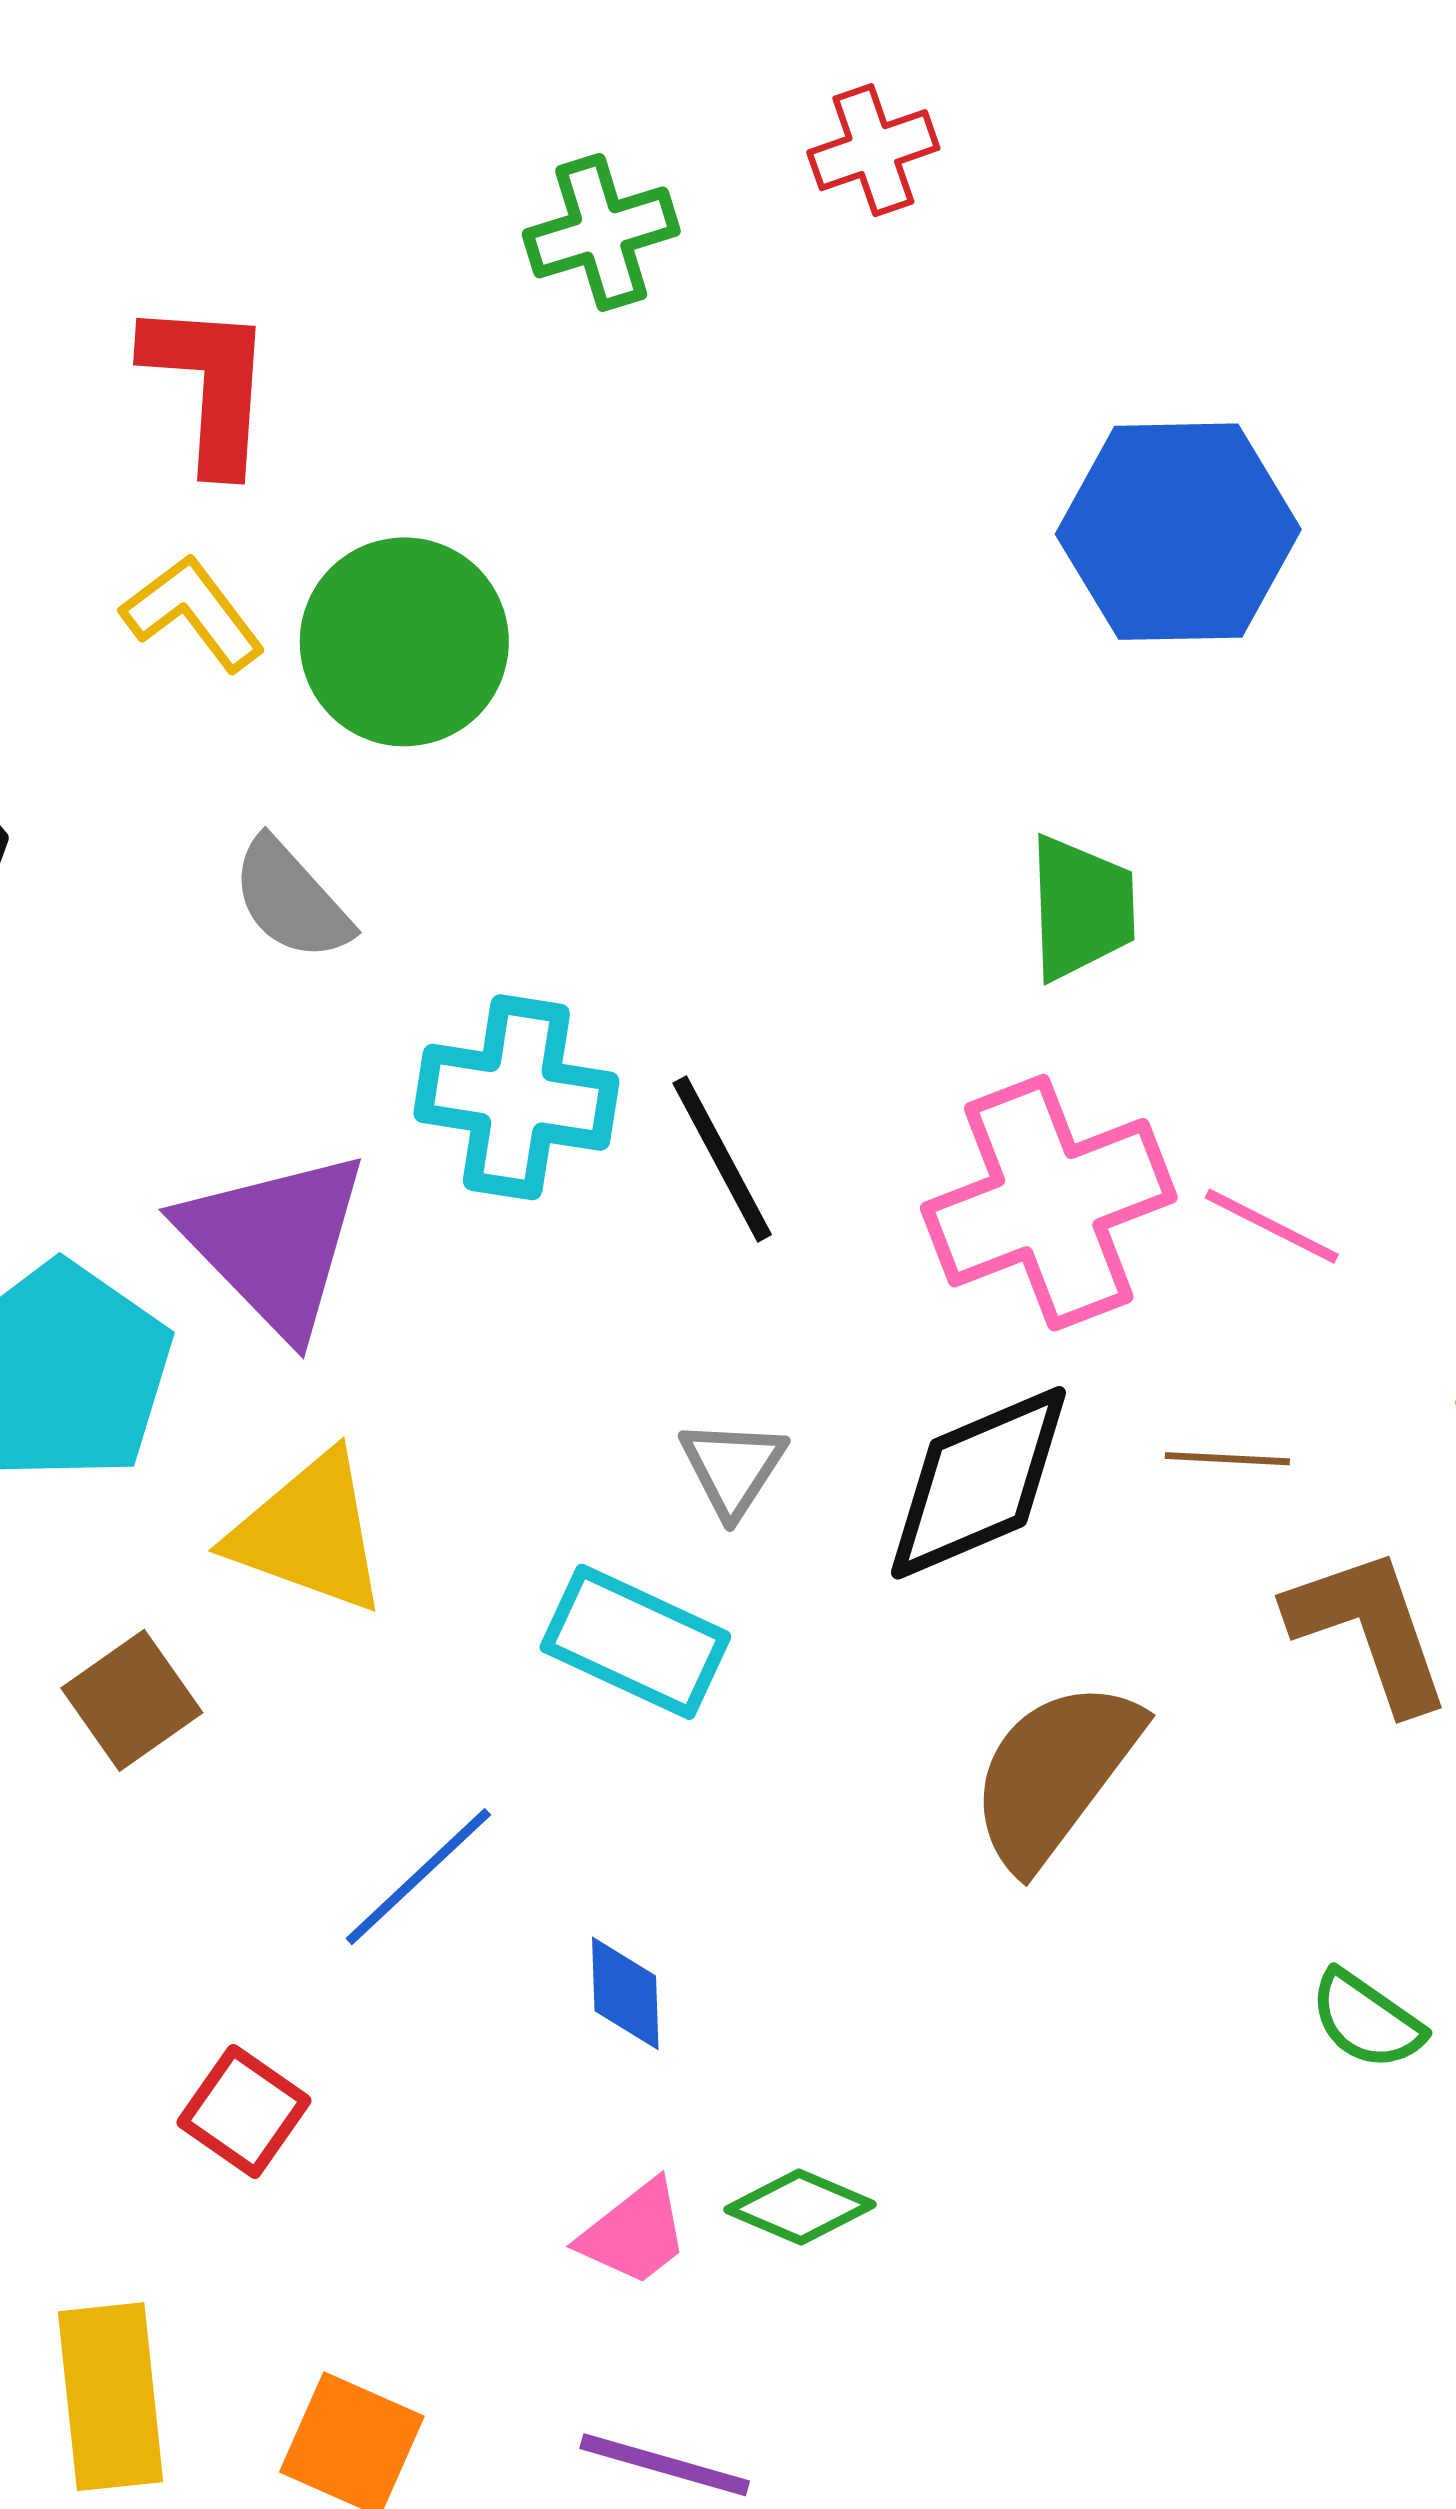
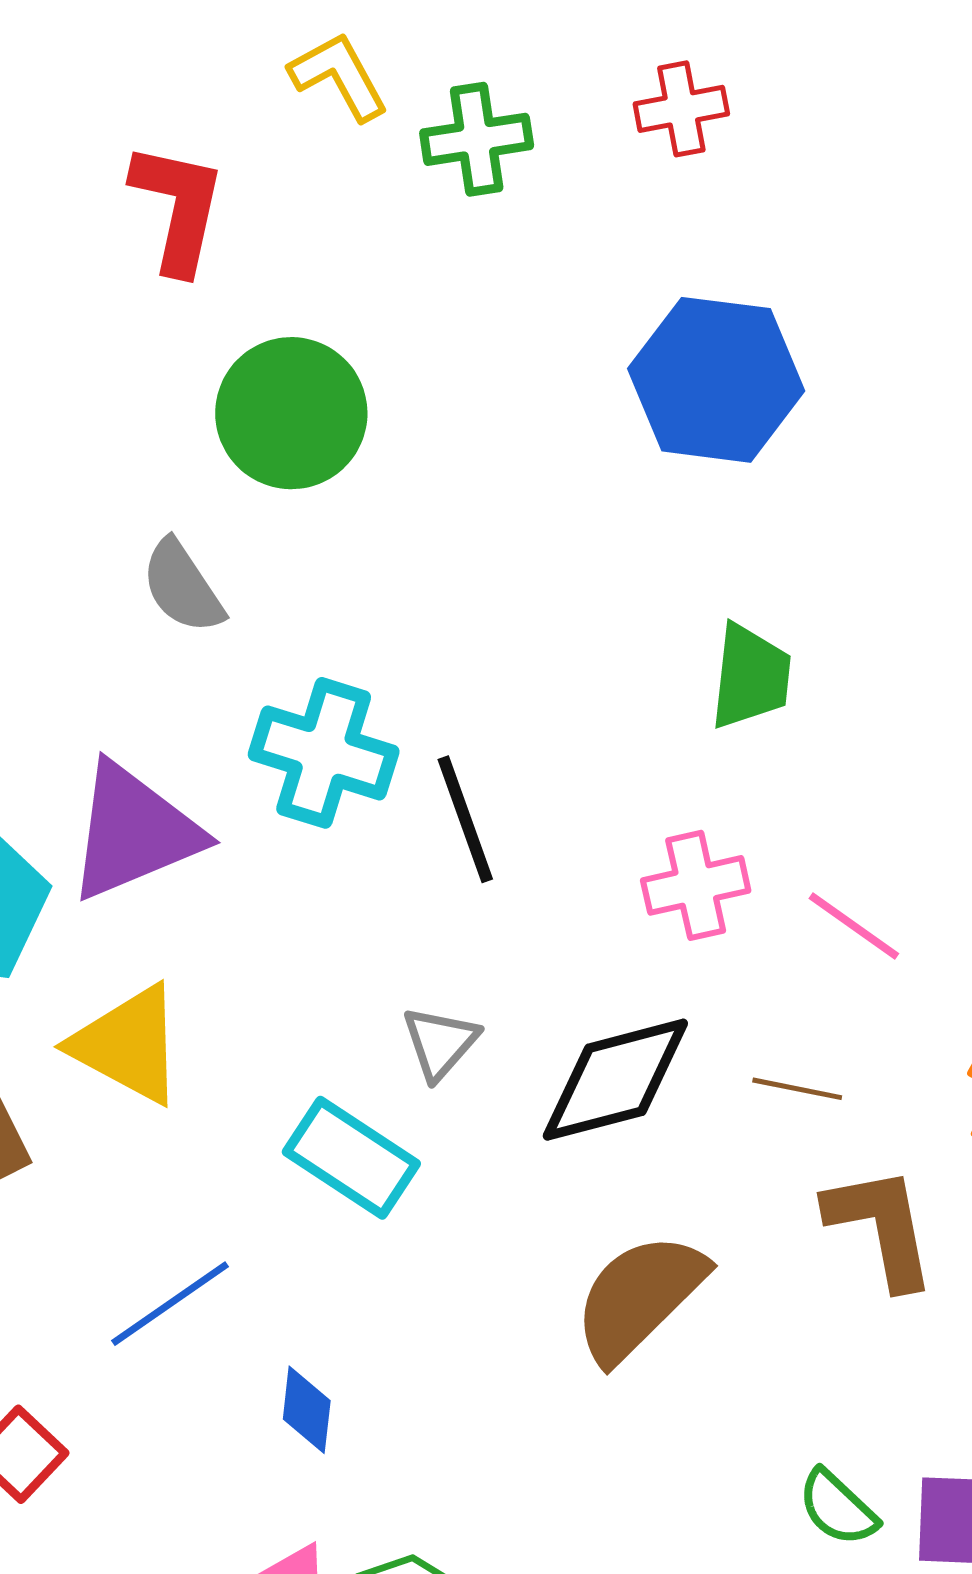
blue hexagon: (1178, 532) -> (716, 380), moved
yellow L-shape: (193, 613) -> (339, 76), moved
pink cross: (1049, 1203) -> (696, 885), size x0.6
purple triangle: (274, 1242) -> (134, 832), turned 43

